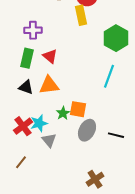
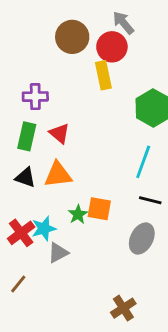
gray ellipse: (87, 130) -> (142, 239), moved
black line: (116, 135) -> (150, 200), moved
gray triangle: (49, 140) -> (58, 253), turned 42

